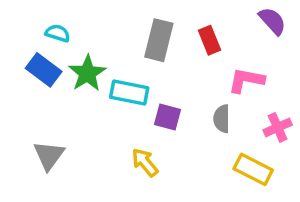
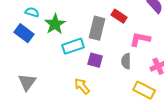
gray rectangle: (159, 40) -> (97, 28), moved
red rectangle: (210, 40) -> (119, 16), turned -35
green star: (87, 73) -> (55, 24), moved
cyan rectangle: (129, 93) -> (73, 46), turned -30

